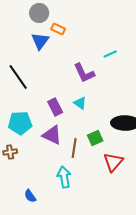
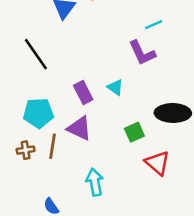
purple L-shape: (84, 73) -> (142, 53), moved
brown line: (74, 148) -> (52, 146), moved
red triangle: (113, 162) -> (157, 163), turned -30

